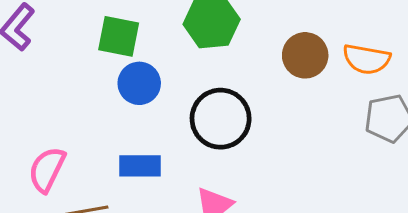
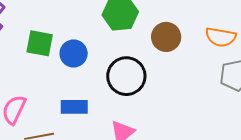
green square: (119, 36) -> (40, 43), moved
brown circle: (305, 55) -> (166, 37), moved

